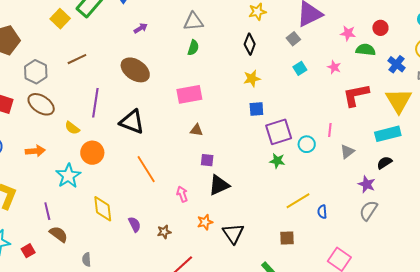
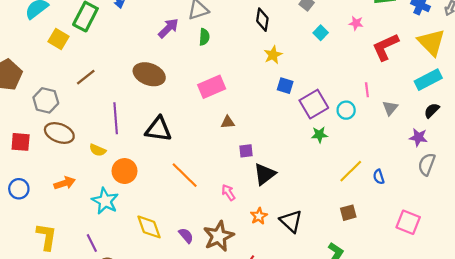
purple arrow: (141, 28) -> (168, 28), moved, size x1.5
blue square: (256, 109) -> (285, 86), turned 35
brown star: (164, 232) -> (219, 236), size x2.0

